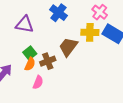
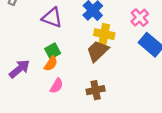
yellow cross: (90, 32) -> (104, 34), moved
brown cross: (48, 61) -> (96, 90), moved

